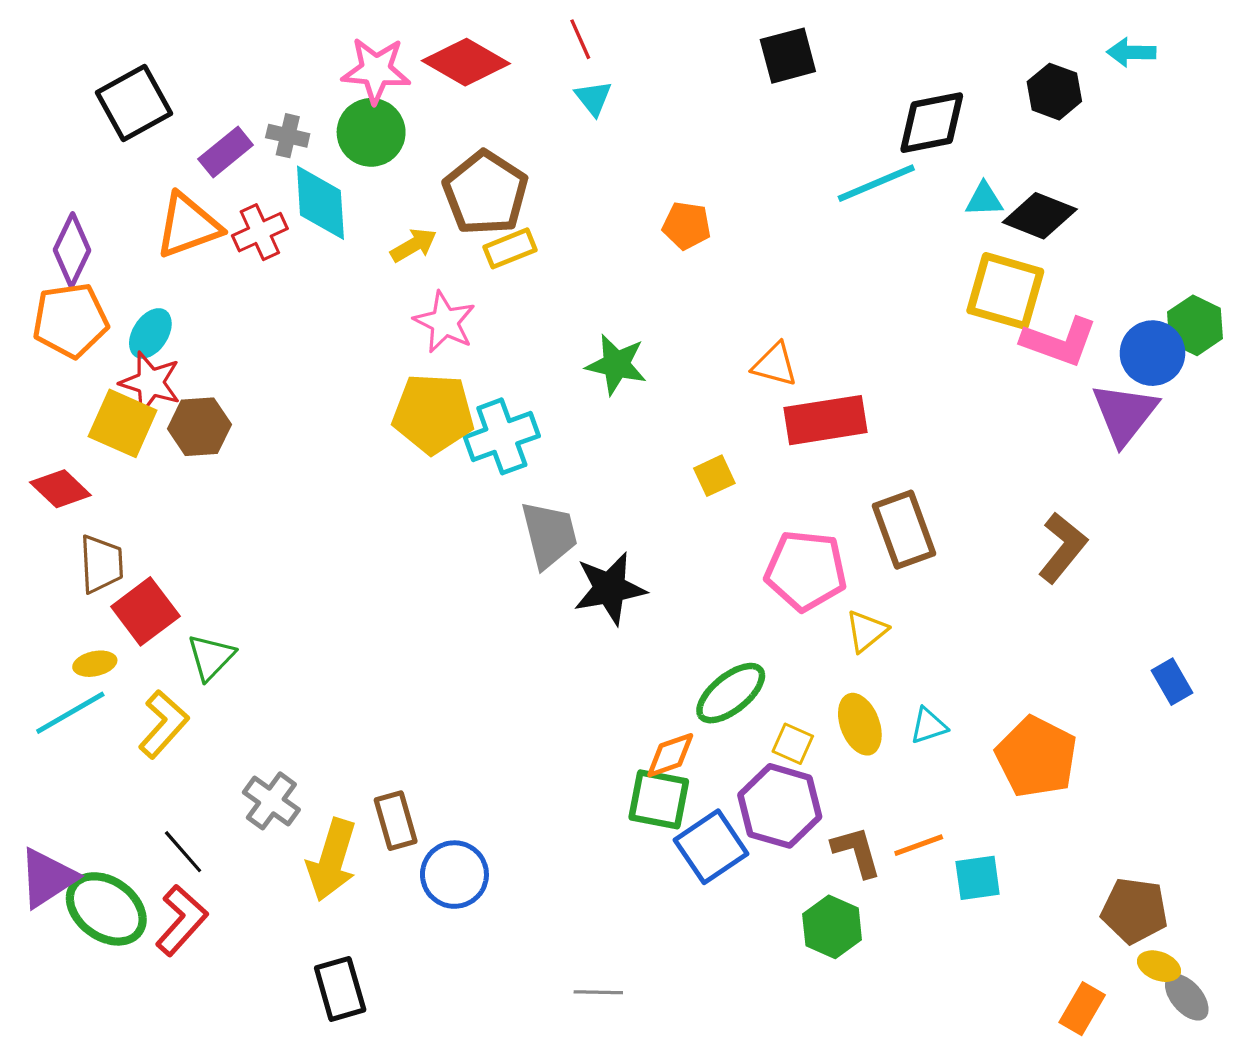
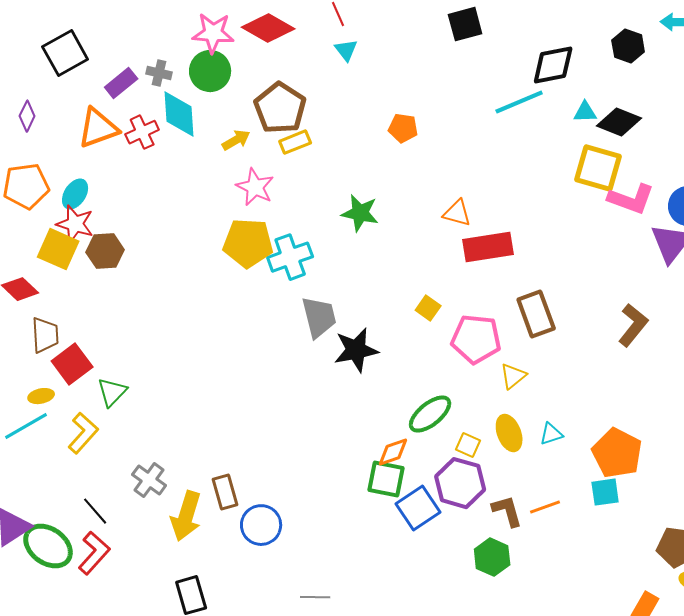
purple diamond: (72, 250) -> (27, 116), moved, size x0.7
yellow square: (714, 476) -> (428, 308), moved, turned -30
cyan square: (978, 878) -> (605, 492), moved
gray line: (598, 992) -> (315, 597), moved

